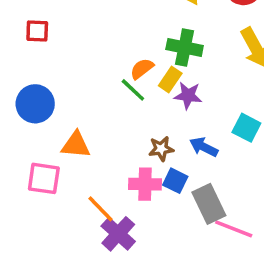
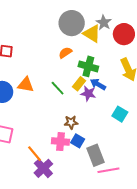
orange semicircle: (142, 69) -> (65, 53), moved
orange triangle: (76, 145) -> (26, 85), moved
blue arrow: (204, 147) -> (98, 84), moved
pink line: (234, 229) -> (108, 170), turned -35

